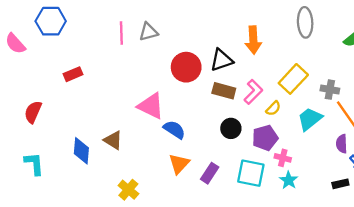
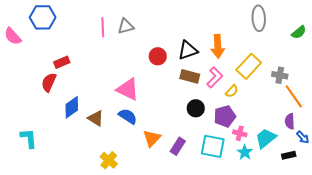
orange arrow: (253, 40) -> (218, 46), moved
red circle: (186, 67) -> (158, 56), size x0.7
red semicircle: (33, 112) -> (49, 82), moved
cyan trapezoid: (310, 119) -> (266, 138), moved
blue semicircle: (174, 130) -> (128, 116), moved
blue diamond: (81, 151) -> (72, 107), moved, turned 50

